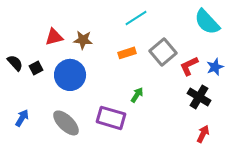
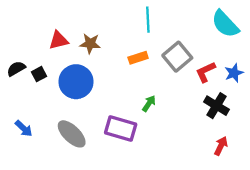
cyan line: (136, 18) -> (148, 20), turned -60
black semicircle: (15, 63) -> (16, 69), turned -78
blue arrow: (22, 118) -> (24, 129), turned 102

